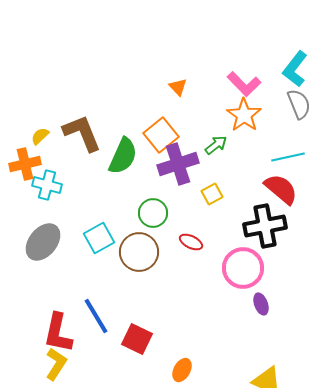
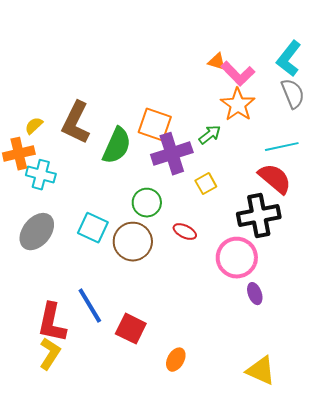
orange triangle: (178, 87) -> (217, 62), moved, turned -30
brown L-shape: (82, 133) -> (76, 123), turned -132
orange square: (161, 135) -> (155, 125), turned -32
cyan square: (99, 238) -> (93, 228), turned -36

